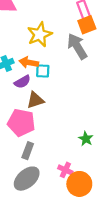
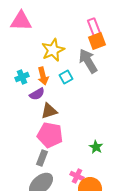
orange arrow: (29, 62) -> (43, 76), turned -114
cyan square: (43, 71) -> (66, 77), moved, turned -32
pink pentagon: (21, 123) -> (50, 135), moved

